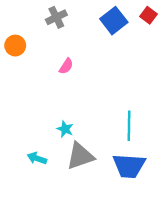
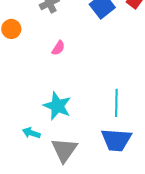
cyan star: (65, 129) -> (57, 106), size x1.8
gray triangle: (80, 156) -> (64, 150), moved, turned -36

